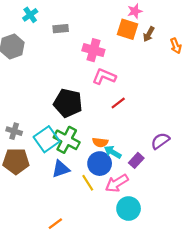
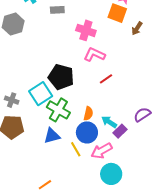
brown arrow: (149, 34) -> (137, 28), moved
cyan square: (47, 139) -> (41, 94), moved
orange semicircle: (100, 142) -> (88, 114), turned -88
cyan arrow: (113, 152) -> (109, 122), moved

